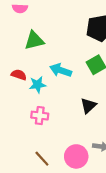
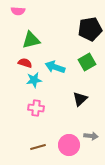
red semicircle: (19, 75) -> (25, 63), moved
brown line: (42, 159) -> (38, 147), turned -63

